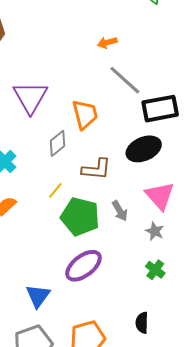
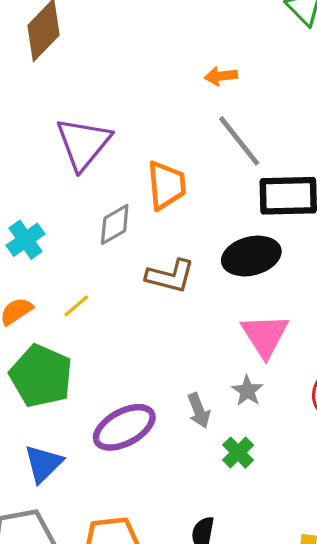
yellow line: (55, 190) -> (76, 306), moved
gray arrow: (120, 211) -> (199, 411), moved
green pentagon: (80, 217) -> (41, 376), moved

